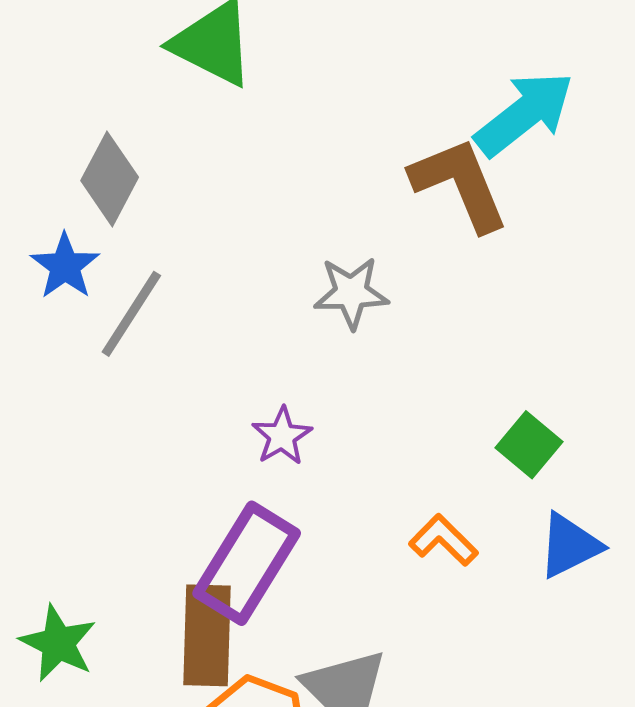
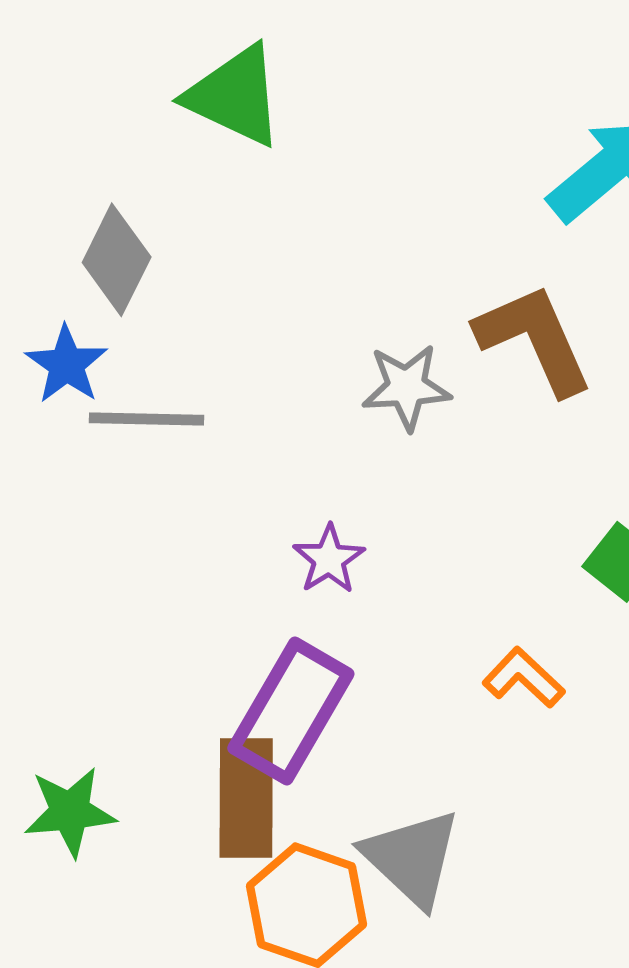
brown L-shape: (460, 184) -> (534, 339), moved
gray line: (131, 314) -> (146, 419), turned 60
green star: (58, 643) -> (70, 812), turned -30

